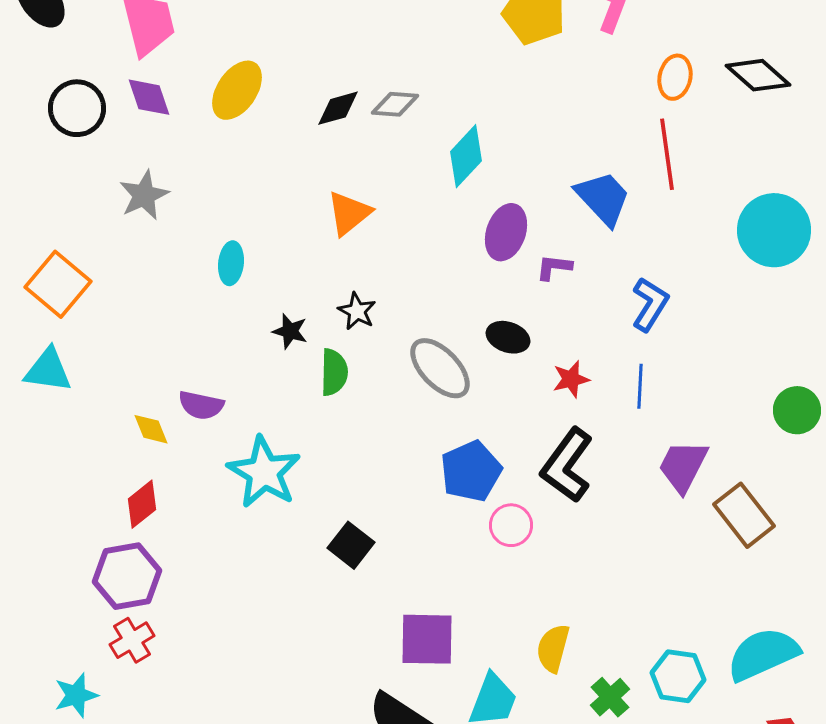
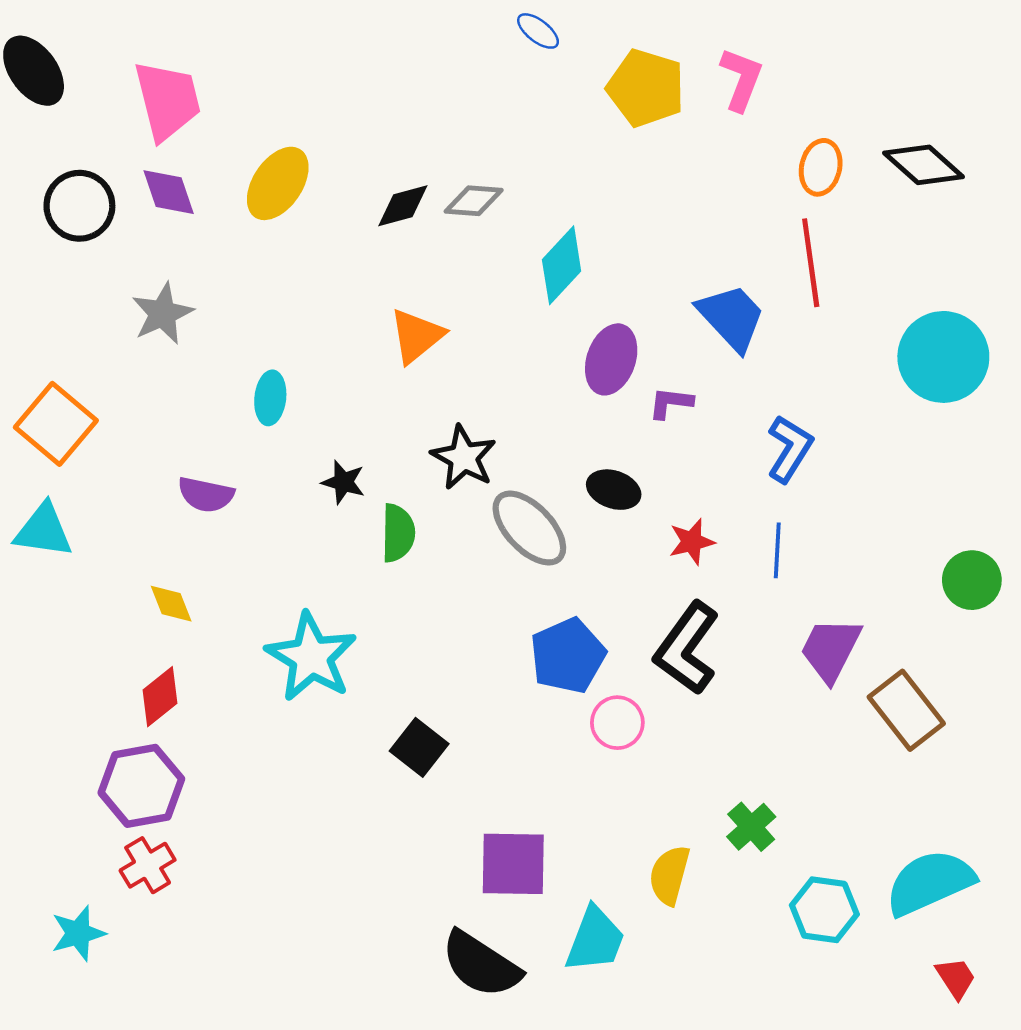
black star: (357, 311) -> (464, 457), moved, size x1.4
purple semicircle: (201, 405) -> (206, 495), moved
green cross: (610, 697) -> (751, 827), moved

